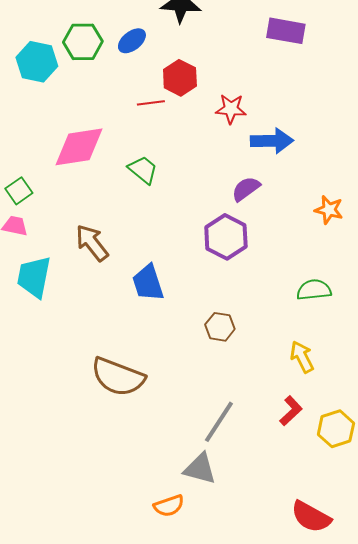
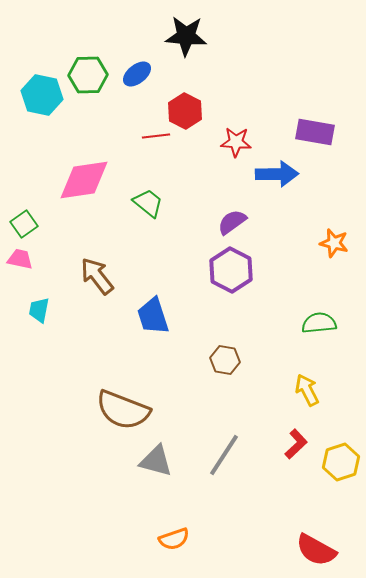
purple rectangle: (286, 31) -> (315, 132), moved
purple semicircle: (246, 189) -> (232, 222), moved
cyan trapezoid: (34, 277) -> (39, 310), size x0.6
gray triangle: (200, 469) -> (156, 461), moved

